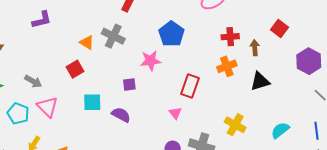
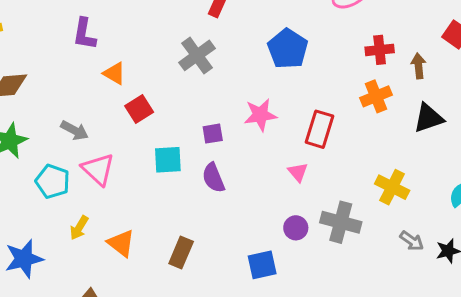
purple L-shape: (42, 20) -> (84, 34), turned 115
gray cross: (113, 36) -> (197, 55), turned 30
orange triangle: (87, 42) -> (114, 73), moved
pink star: (151, 61) -> (260, 115), moved
purple square: (129, 85) -> (213, 134), moved
purple semicircle: (121, 115) -> (213, 178), turned -138

